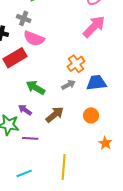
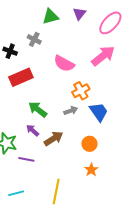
pink semicircle: (34, 38) -> (64, 64), moved
blue trapezoid: (96, 83) -> (99, 112), turned 55
purple arrow: (25, 110) -> (33, 130), moved
orange star: (105, 143) -> (91, 170), moved

